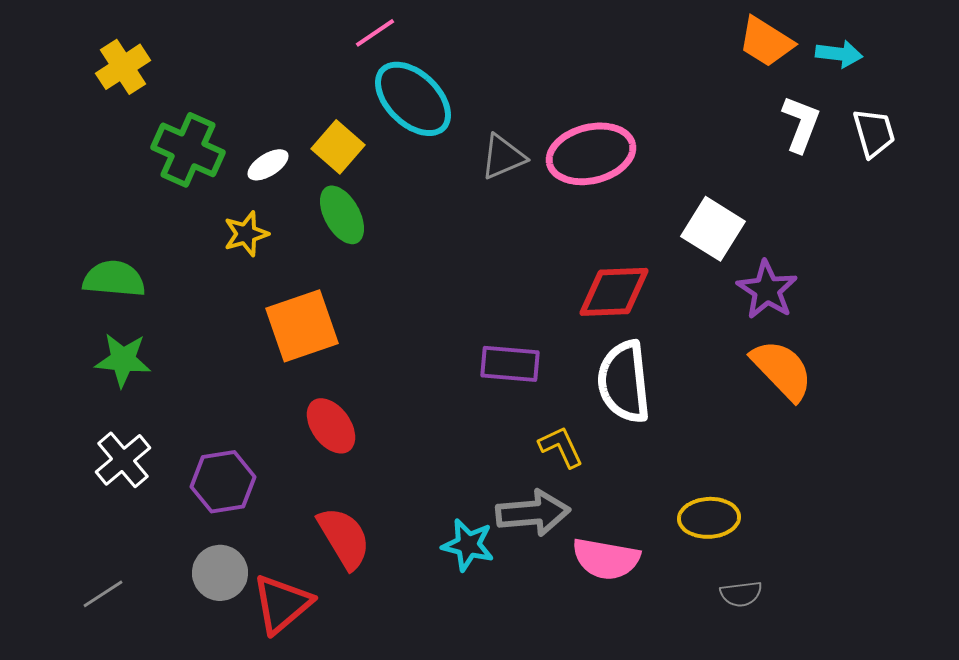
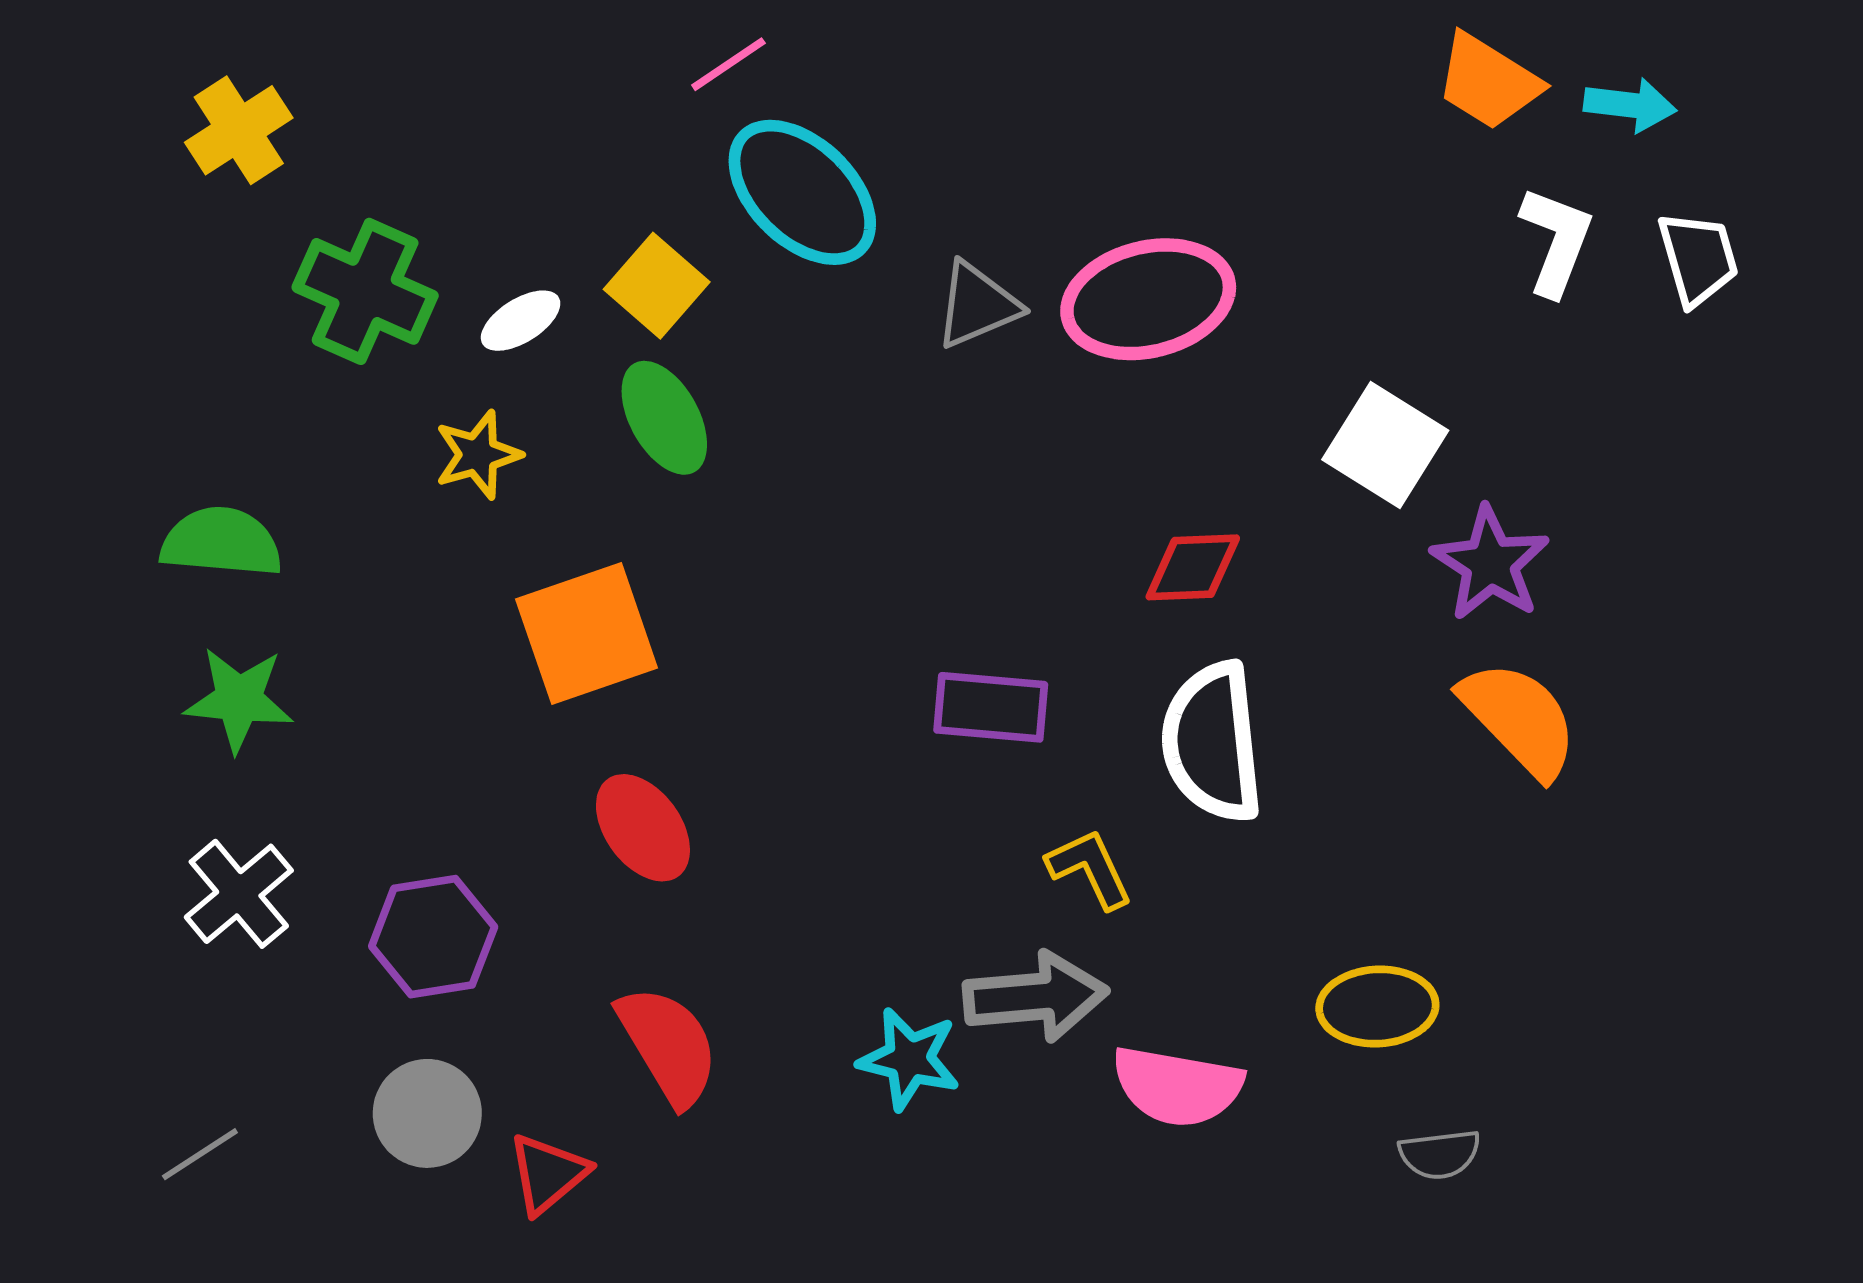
red diamond: (614, 292) -> (1193, 567), size x0.7
red triangle: (282, 604) -> (548, 1174), size x0.7

